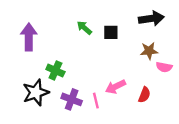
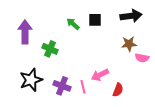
black square: (111, 32) -> (95, 20), moved
green cross: (55, 71) -> (50, 49), moved
red semicircle: (144, 95) -> (118, 90), moved

